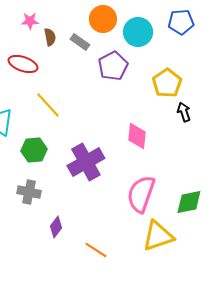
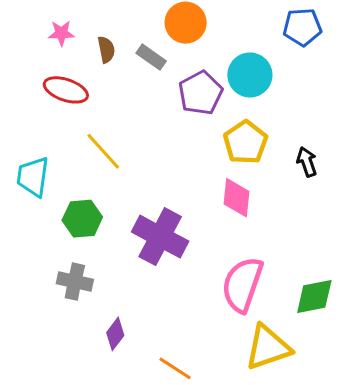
pink star: (30, 21) -> (61, 33), moved
cyan circle: (138, 32) -> (250, 75), moved
yellow pentagon: (167, 83) -> (245, 142), moved
purple cross: (86, 162) -> (160, 237), turned -33

